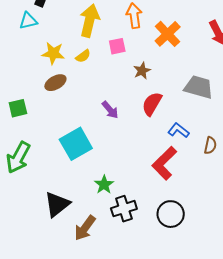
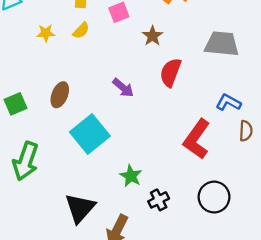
yellow star: (53, 53) -> (46, 33), size x0.7
brown ellipse: (55, 83) -> (60, 95), moved, turned -30
blue L-shape: (179, 130) -> (228, 102), moved
brown semicircle: (210, 145) -> (246, 131), moved
black cross: (124, 209) -> (159, 200), size x0.7

